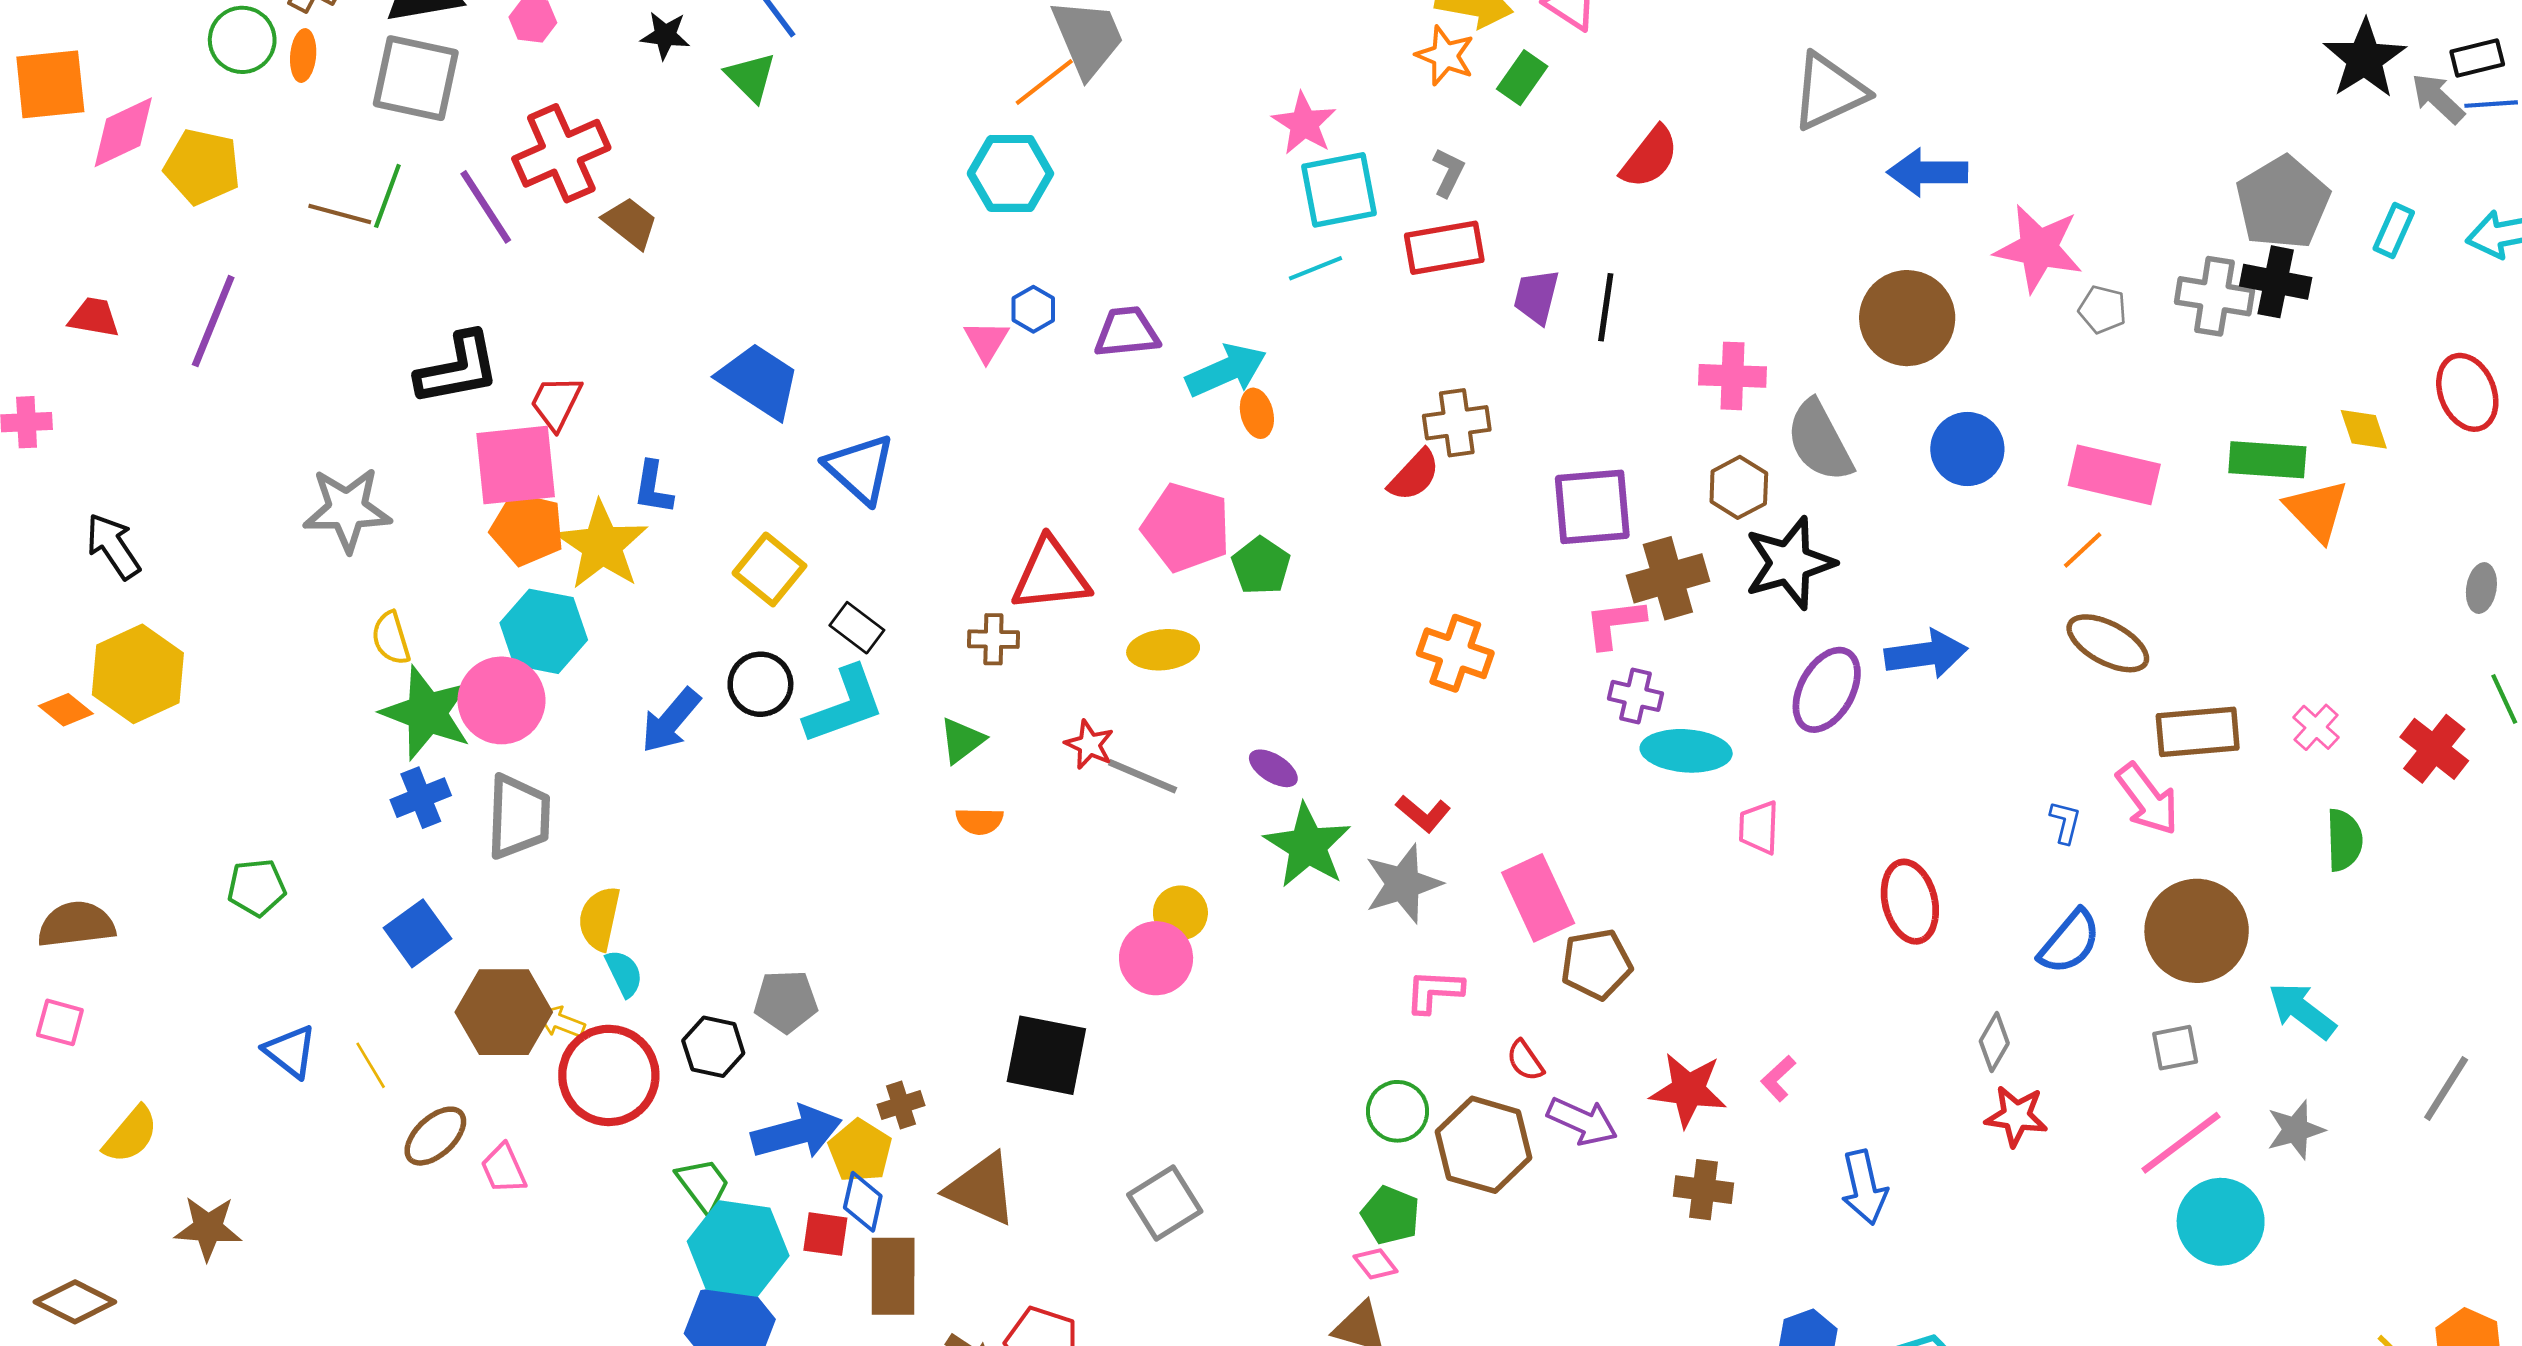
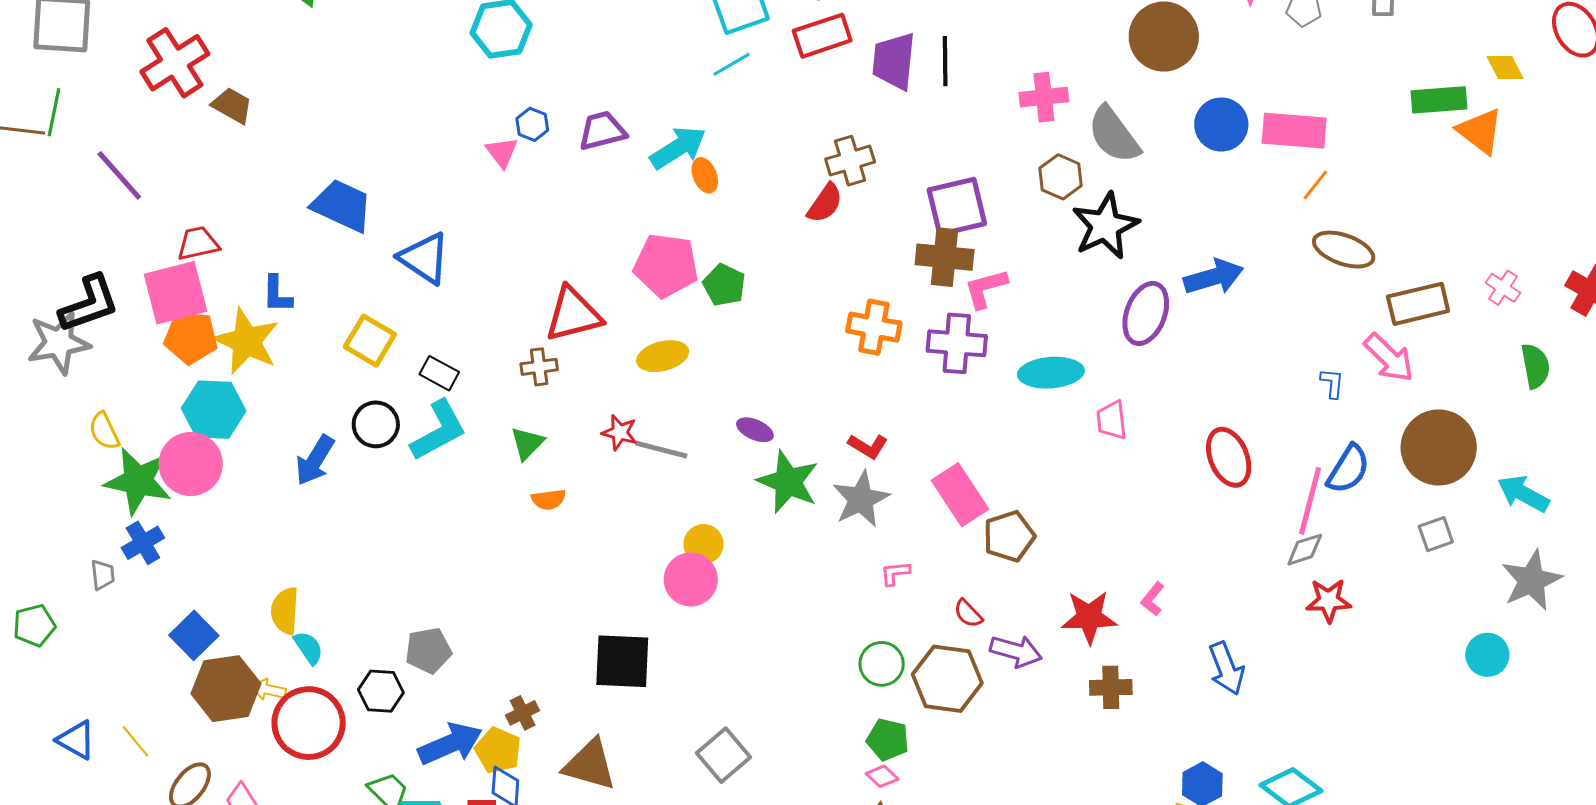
purple line: (486, 207) -> (119, 175), moved
purple trapezoid: (1536, 297) -> (894, 61), size x1.4
black L-shape: (458, 369) -> (89, 304), moved
red trapezoid: (556, 403) -> (198, 243), turned 60
pink rectangle: (2114, 475) -> (1294, 131), moved
brown cross: (1668, 578) -> (945, 257), moved, turned 30
purple cross: (1636, 696) -> (957, 343), moved, size x1.5
gray trapezoid: (519, 817) -> (103, 575), moved, size x0.5
blue square: (418, 933) -> (194, 635), moved
pink L-shape: (1434, 991) -> (895, 573), size x0.7
gray diamond: (1994, 1042) -> (1305, 550), turned 51
gray star: (2296, 1130) -> (1532, 580), size x1.4
pink line: (2181, 1143) -> (1310, 501), moved, turned -30
cyan circle: (2221, 1222) -> (1487, 655), size x0.7

